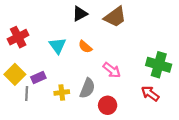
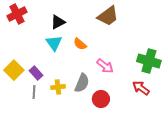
black triangle: (80, 14) -> (58, 22), moved
red cross: (18, 37) -> (17, 14), moved
purple rectangle: (38, 78) -> (36, 73), turned 72
gray line: (27, 94) -> (34, 92), moved

